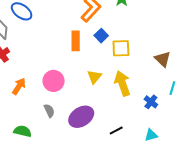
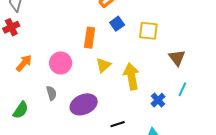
orange rectangle: (76, 41) -> (90, 38), moved
yellow square: (121, 48) -> (148, 31), moved
green semicircle: (23, 131) -> (21, 110), turned 102

